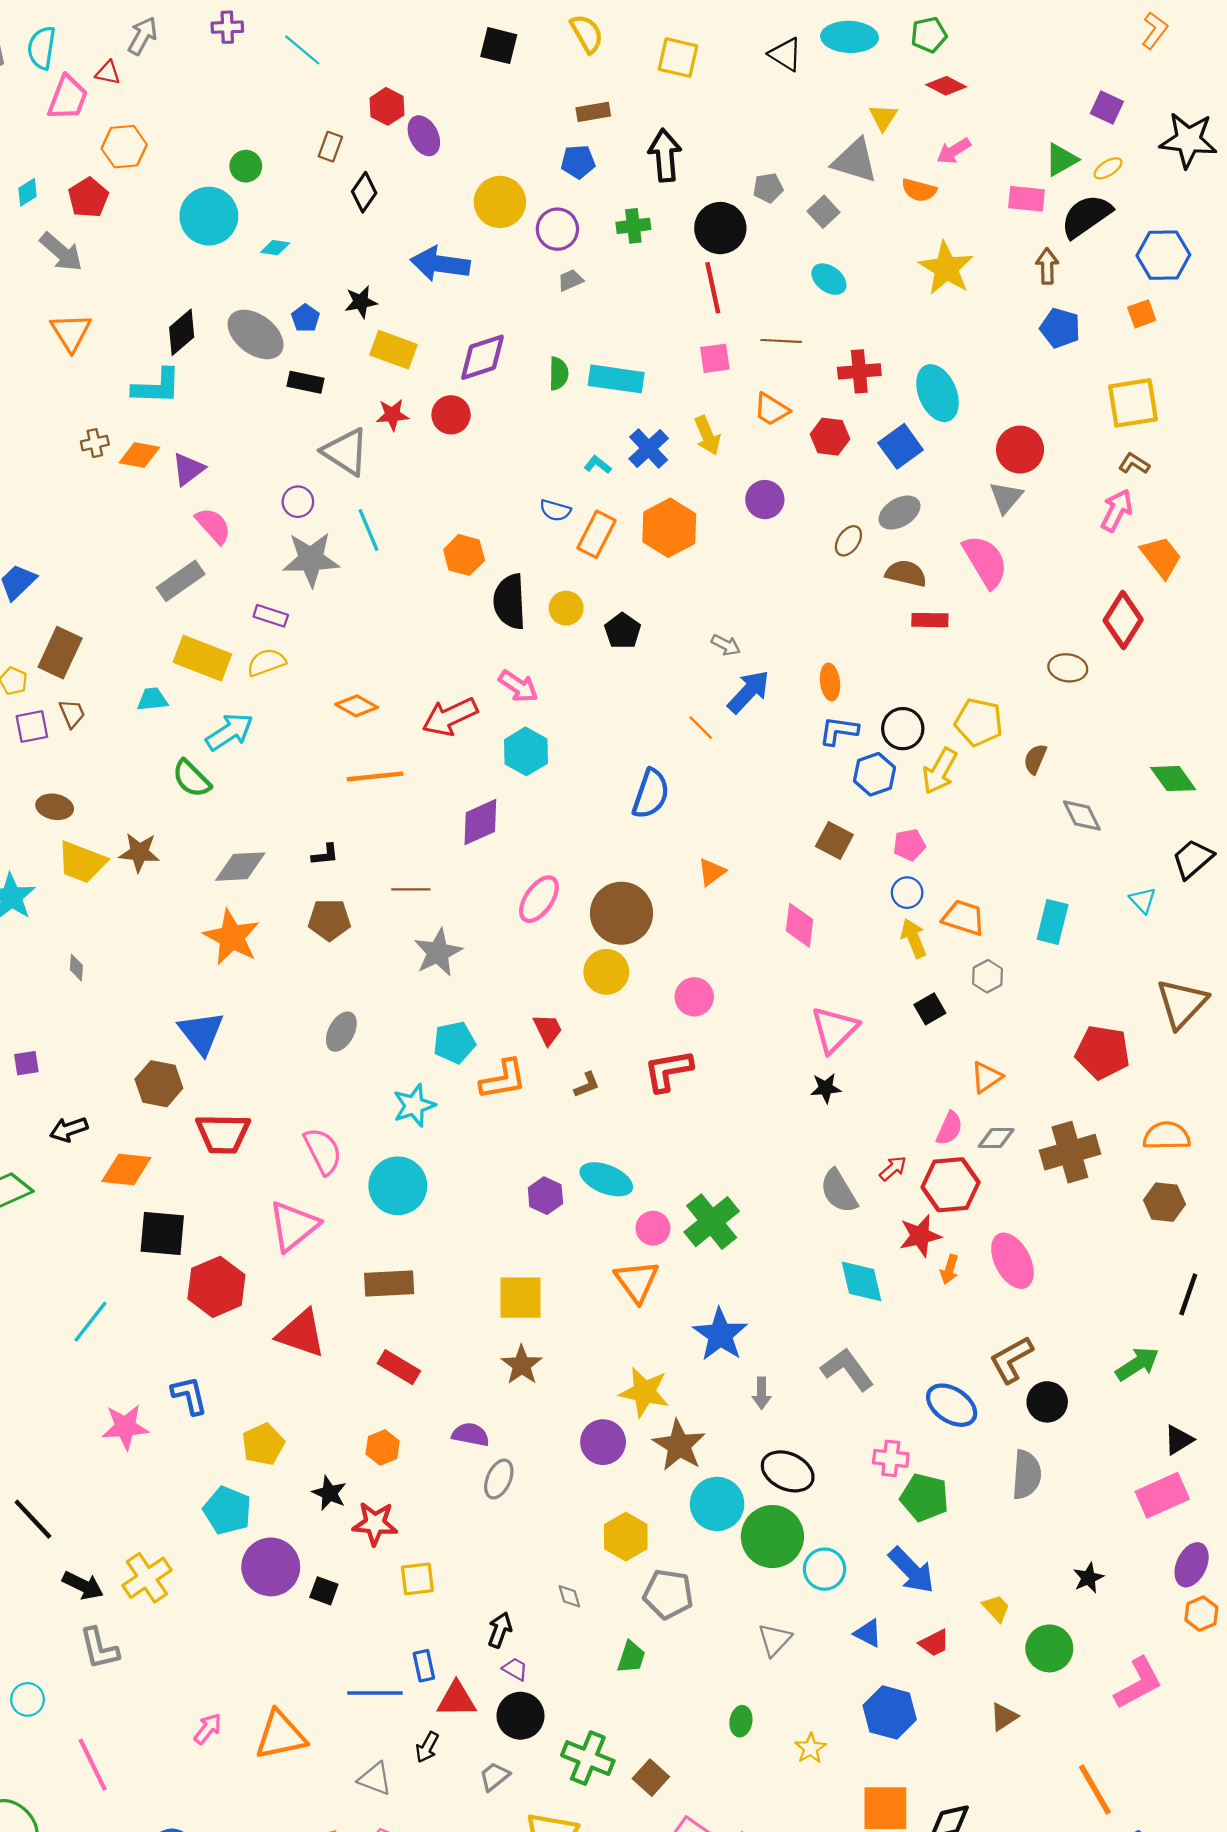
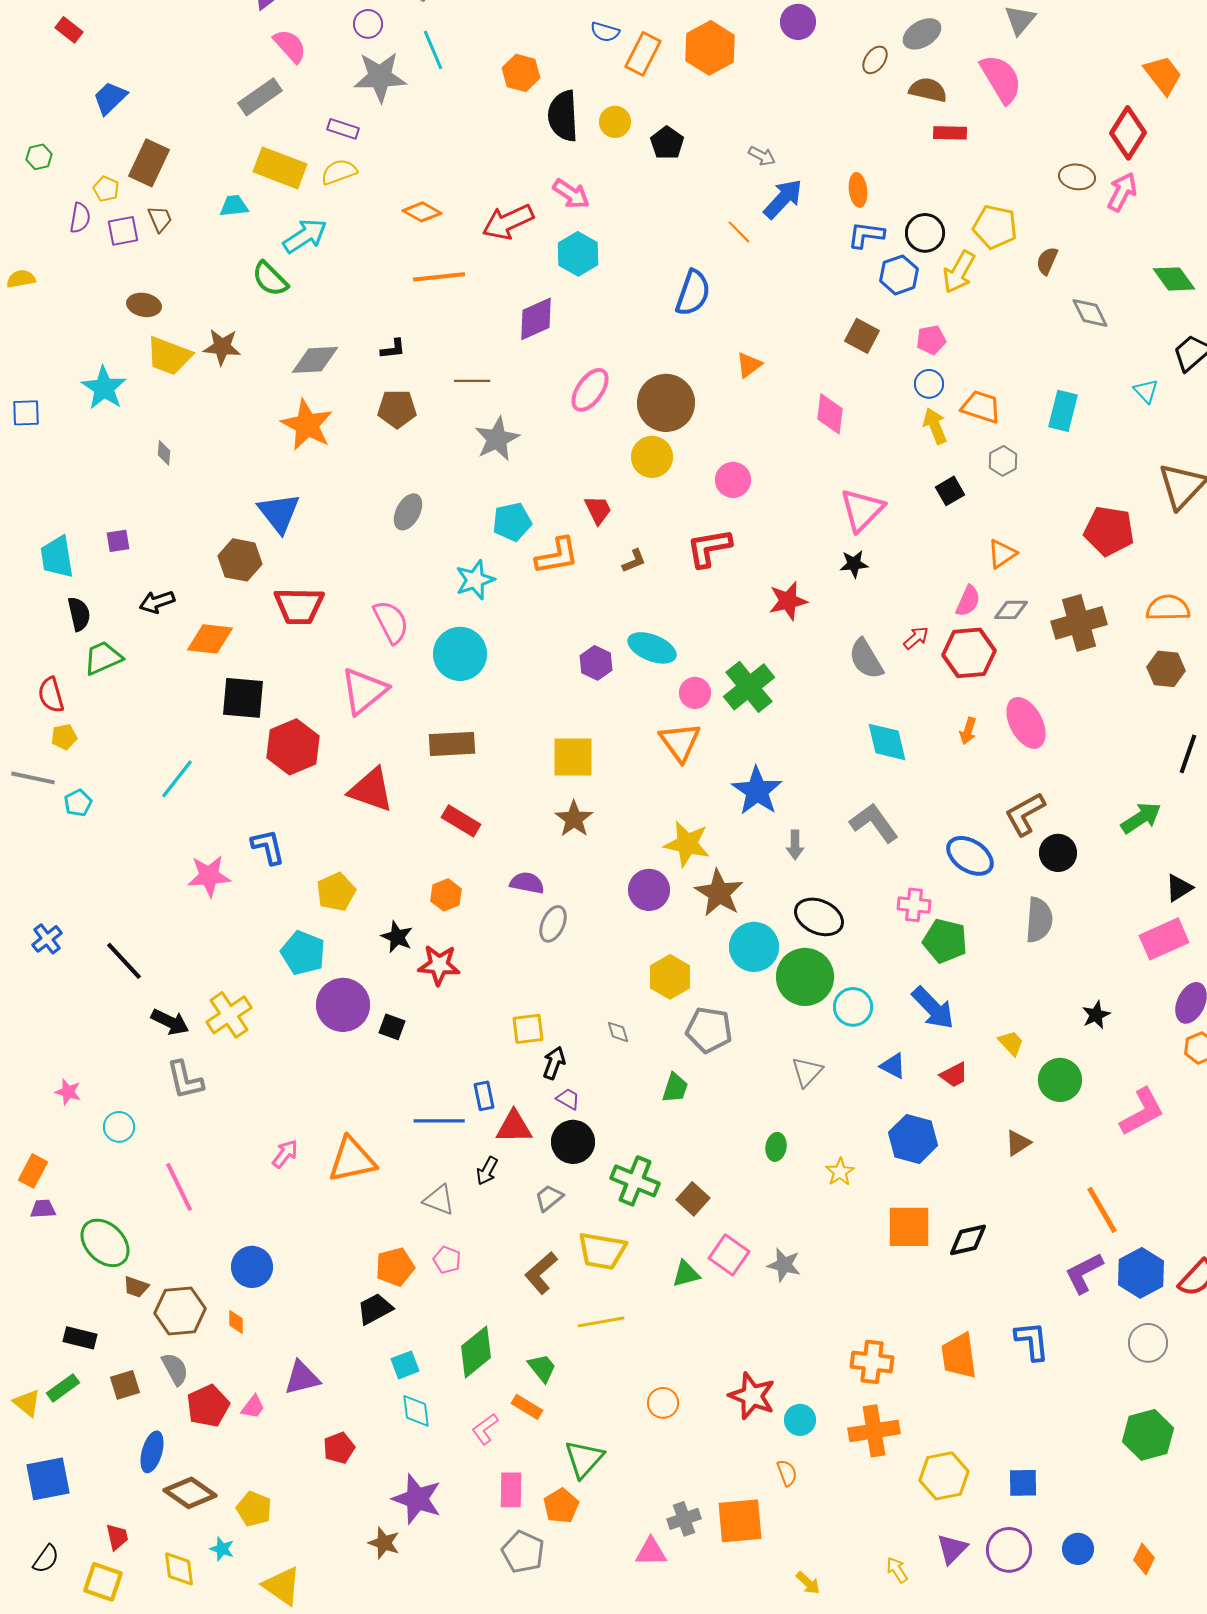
pink arrow: (1117, 510) -> (1122, 192), moved
red star: (920, 1236) -> (788, 601), moved
yellow square: (417, 1579) -> (528, 1029), moved

